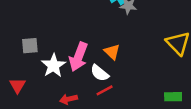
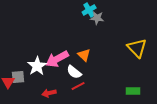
gray square: (30, 46) -> (18, 77), moved
pink arrow: (78, 57) -> (57, 59), turned 40

